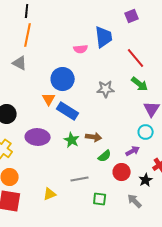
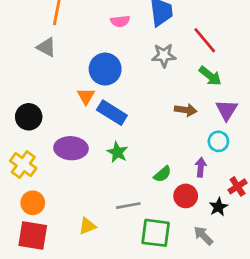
pink semicircle: (81, 49) -> (120, 21), moved
gray star: (106, 89) -> (164, 55), moved
brown arrow: (94, 137) -> (186, 110), moved
purple arrow: (133, 151) -> (201, 167), turned -56
green square: (100, 199) -> (156, 233), size x1.6

